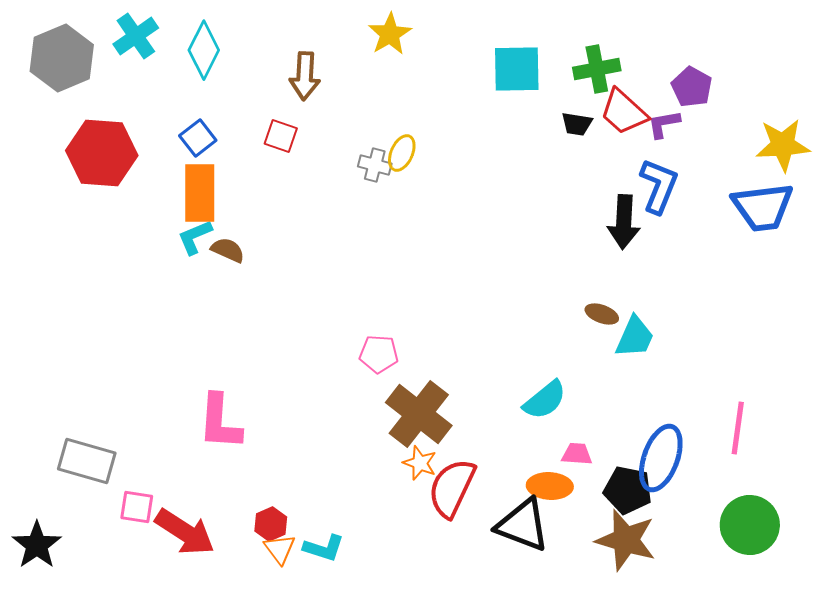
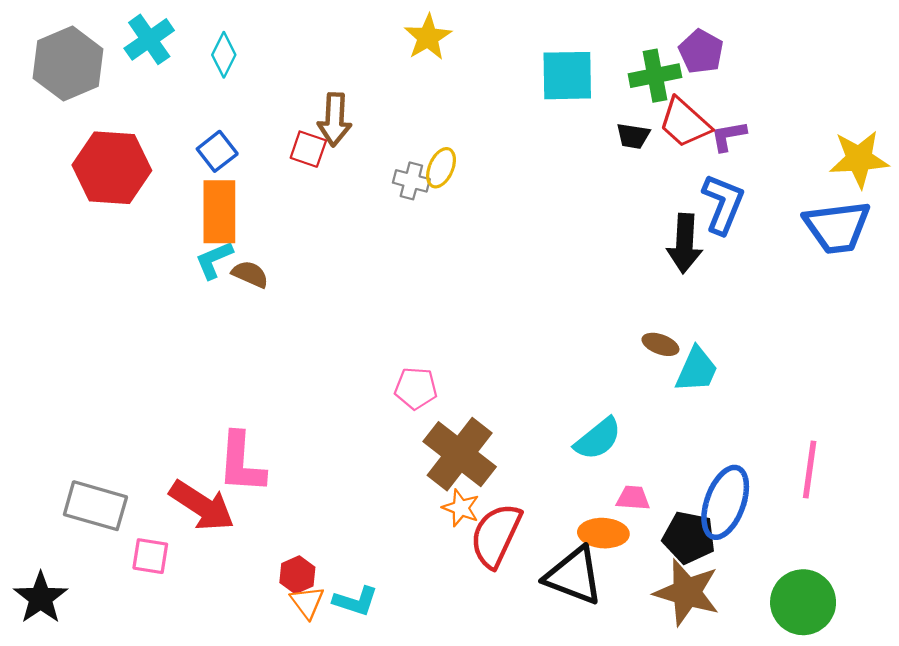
cyan diamond: (204, 50) -> (224, 55), size x0.7
brown arrow: (305, 76) -> (335, 119), moved
purple pentagon: (692, 87) -> (701, 51), moved
green circle: (750, 525) -> (803, 602), moved
red arrow: (185, 532) -> (202, 506), moved

